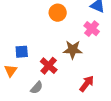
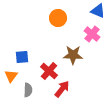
red arrow: (87, 84) -> (62, 89), moved
gray semicircle: (37, 88) -> (28, 90), moved, turned -40

